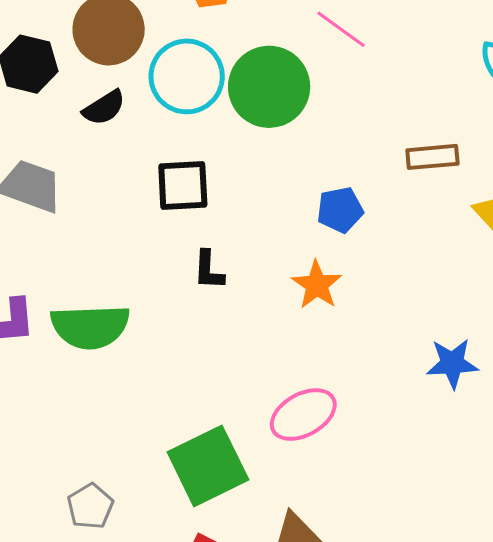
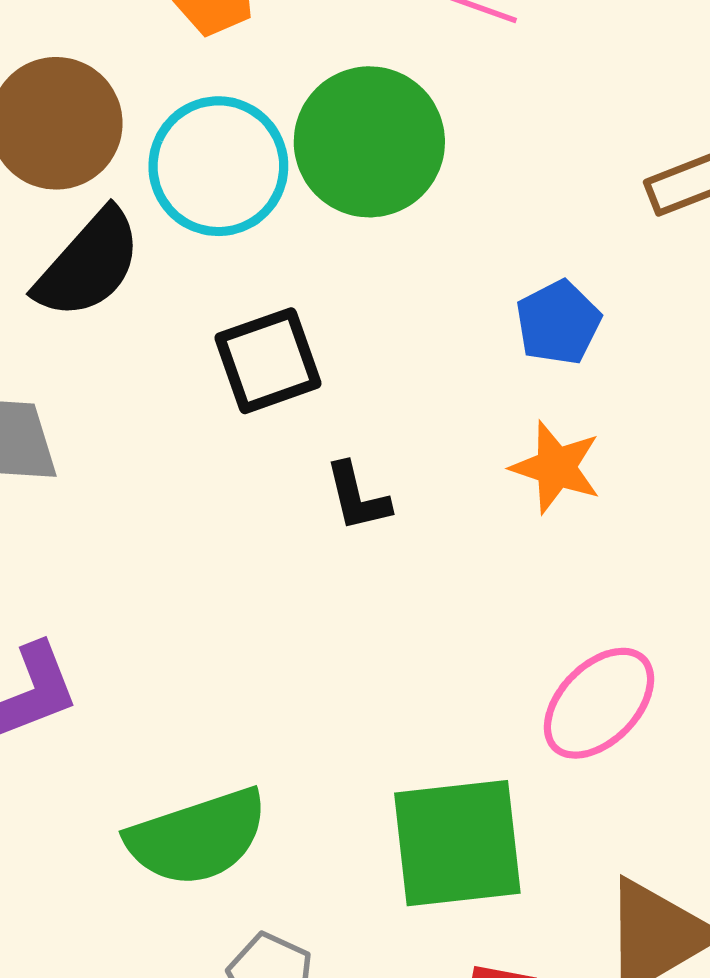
black semicircle: (104, 108) -> (89, 264), size x1.5
green semicircle: (90, 327) -> (197, 837), moved
green square: (208, 466) -> (457, 843), turned 36

